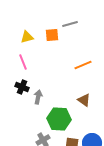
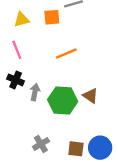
orange line: (83, 65) -> (66, 53), moved
green hexagon: (59, 119) -> (63, 101), moved

